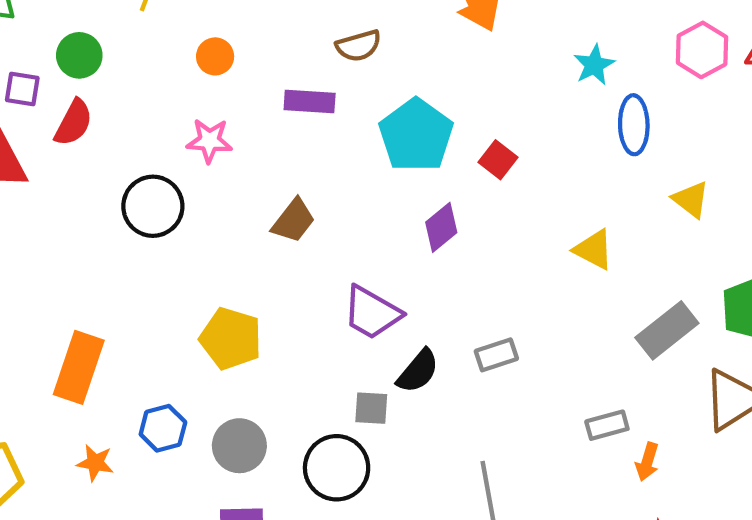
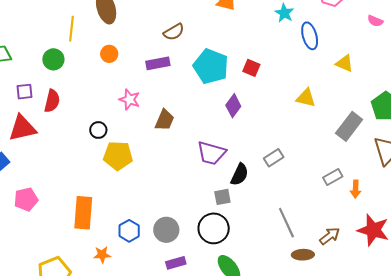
green circle: (79, 55) -> (53, 59), moved
pink star: (209, 141) -> (130, 100), moved, turned 30
black circle: (153, 206) -> (98, 130), size x0.6
yellow pentagon: (231, 339) -> (118, 156), moved

